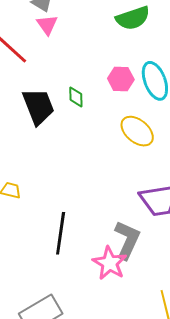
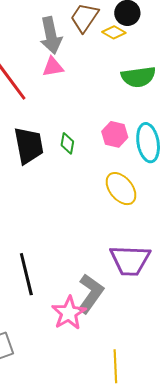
pink triangle: (47, 25) -> (53, 67), turned 45
black line: (61, 233) -> (26, 274), turned -33

